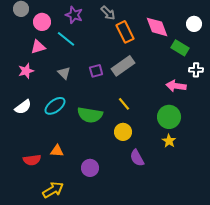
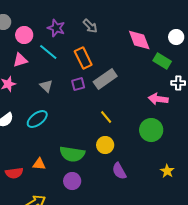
orange rectangle: (125, 32) -> (83, 58), moved
green semicircle: (90, 115) -> (72, 154), moved
yellow star: (169, 141) -> (167, 171), moved

